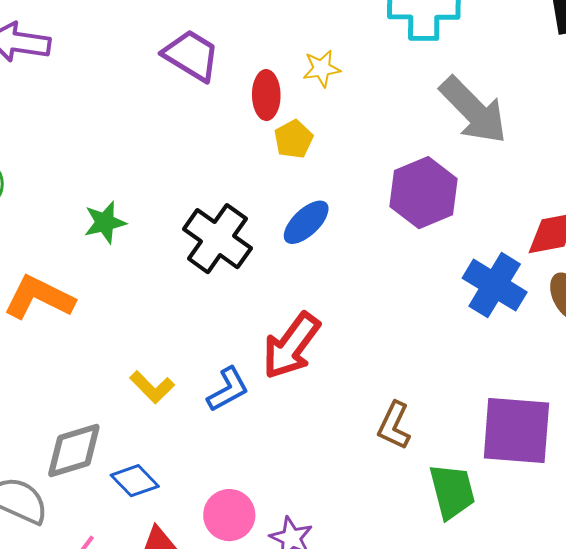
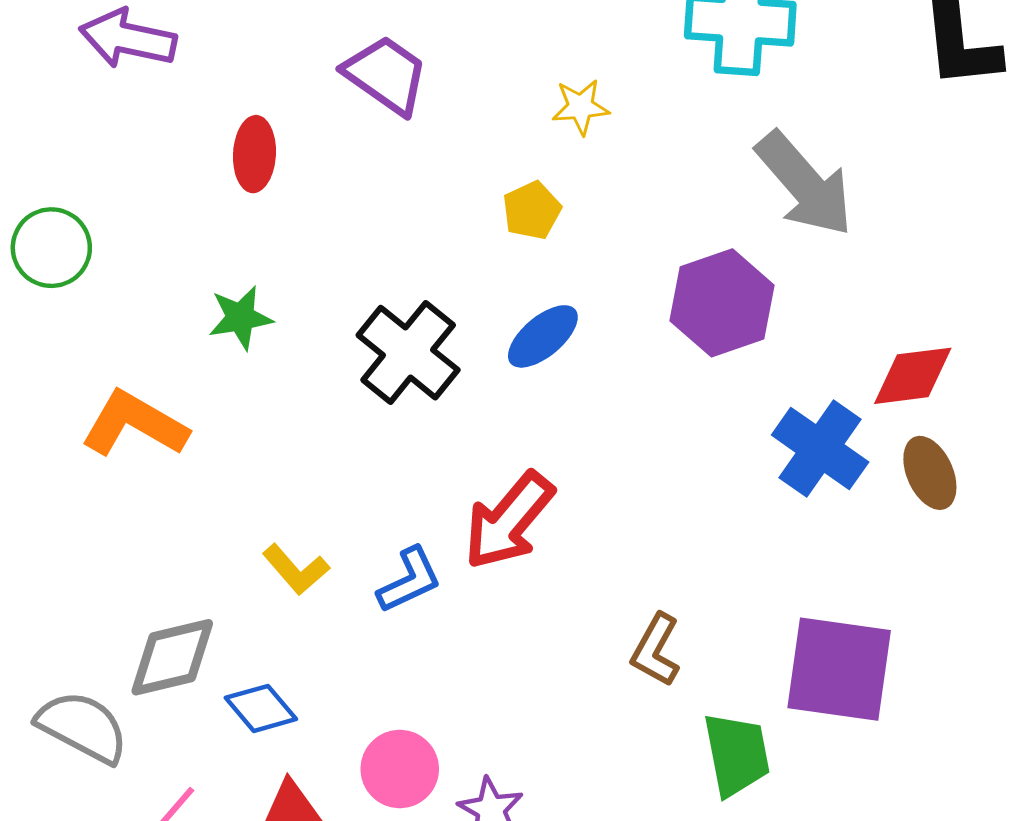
red ellipse: (266, 95) -> (254, 154), moved

